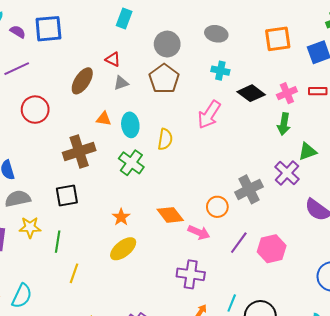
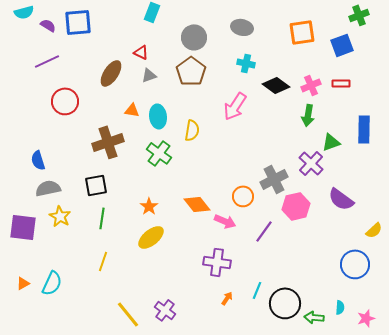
yellow star: (30, 227) -> (60, 216), turned 30
green line: (58, 242) -> (102, 218), moved
pink hexagon: (272, 249) -> (296, 206), moved

